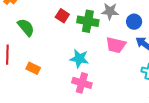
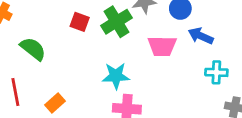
green cross: (88, 21) -> (117, 22), turned -30
orange rectangle: (33, 68) -> (55, 103), turned -56

